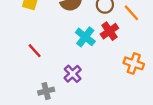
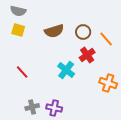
cyan cross: (85, 37) -> (66, 70), moved
purple cross: (73, 74) -> (54, 108), moved, turned -35

